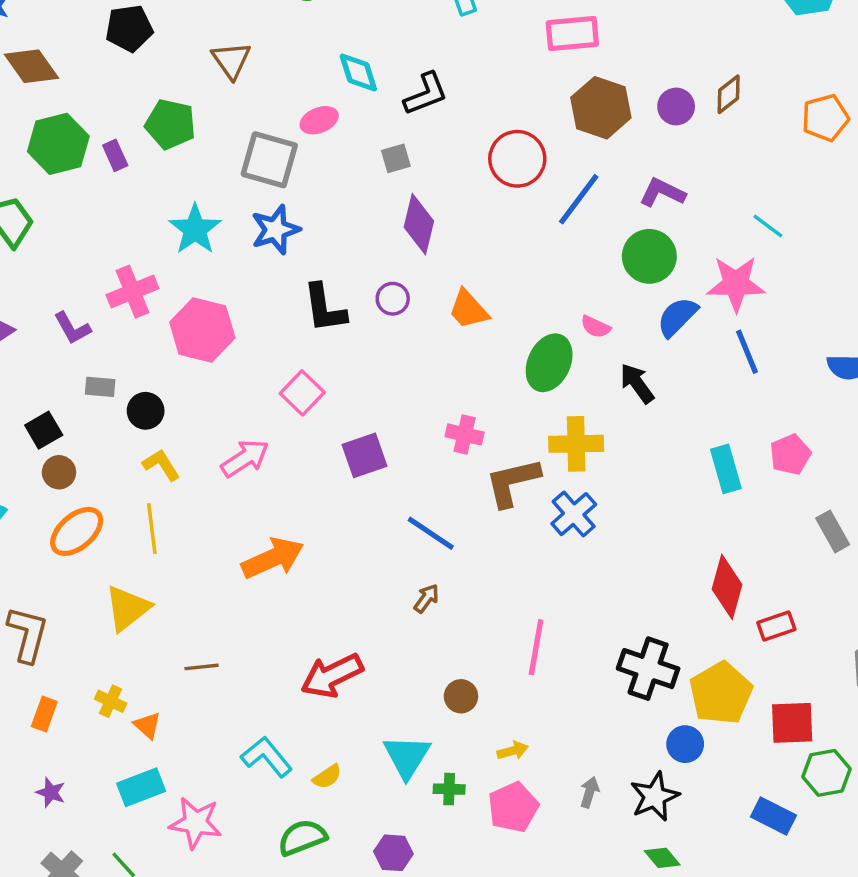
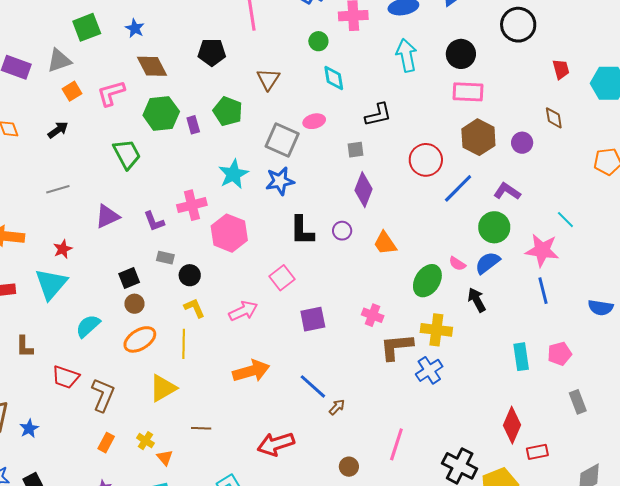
cyan diamond: (358, 73) -> (334, 78), moved
brown diamond: (729, 94) -> (554, 118), moved, turned -70
blue semicircle: (677, 317) -> (488, 263), moved
blue line: (431, 533) -> (313, 386), moved

